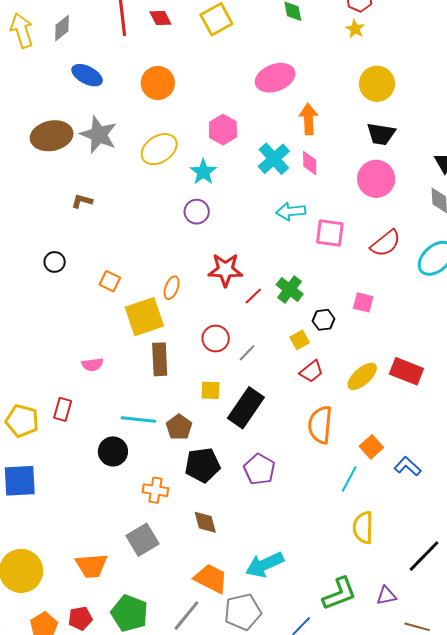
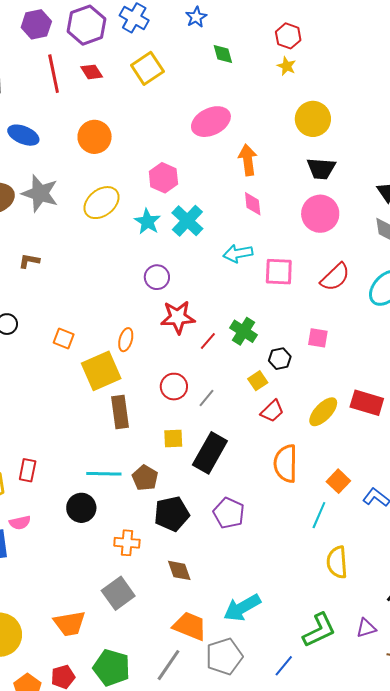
cyan cross: (274, 159) -> (187, 221), moved
purple circle: (197, 212) -> (157, 277), moved
pink semicircle: (92, 365) -> (20, 523), moved

